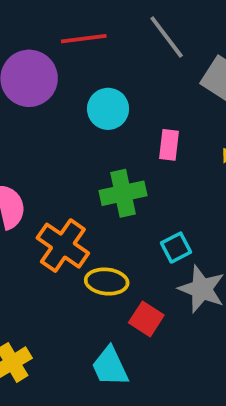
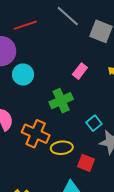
cyan circle: (108, 109) -> (23, 74), moved
pink rectangle: (169, 145) -> (80, 71), turned 42

